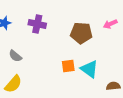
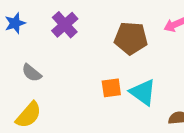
purple cross: (37, 24) -> (65, 25), turned 36

